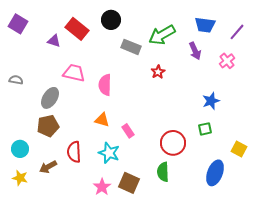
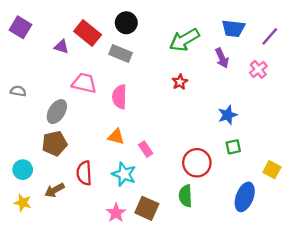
gray rectangle: (131, 47) -> (121, 54), moved
blue star: (211, 101) -> (228, 115), moved

